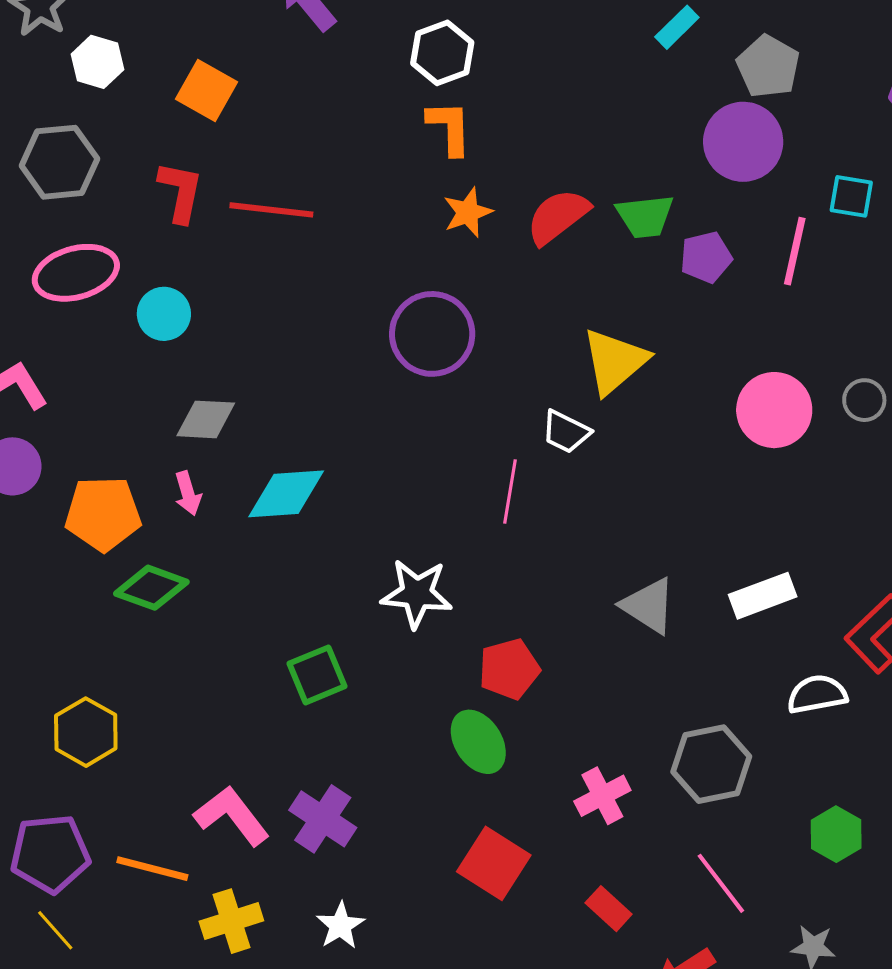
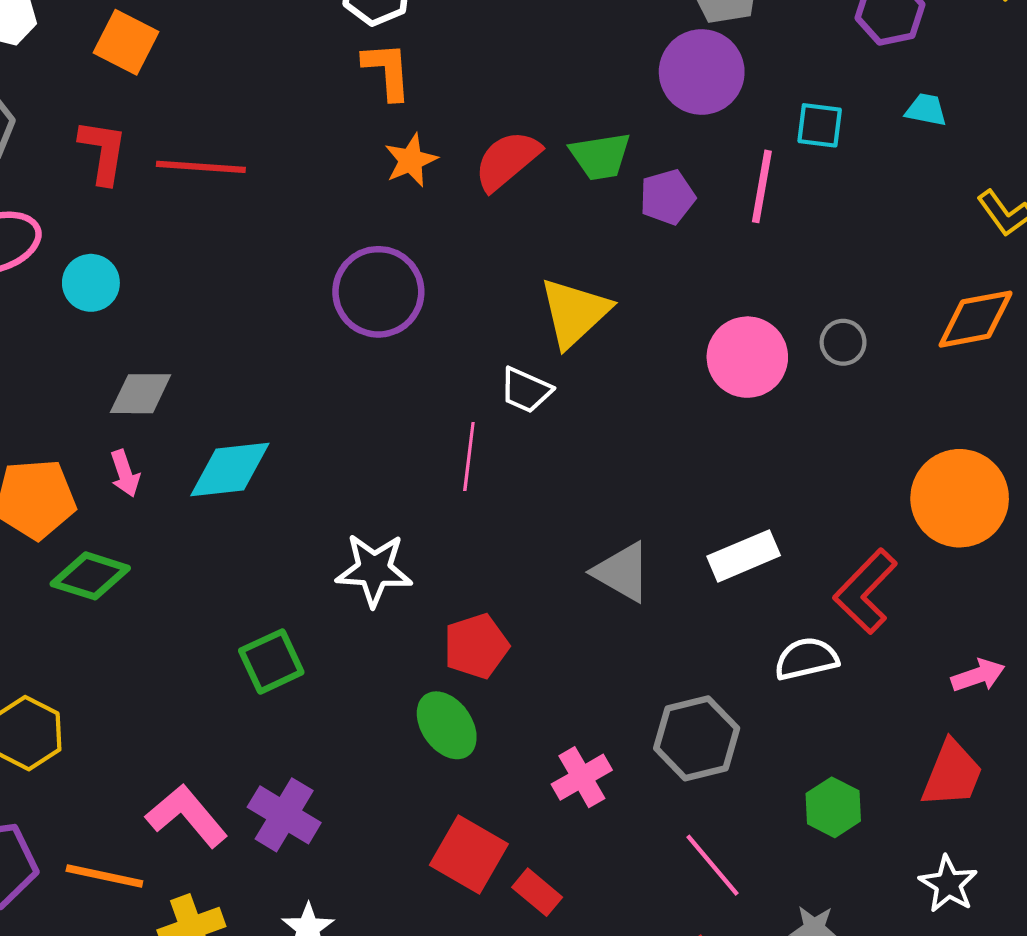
red rectangle: (609, 909) -> (537, 892), moved

